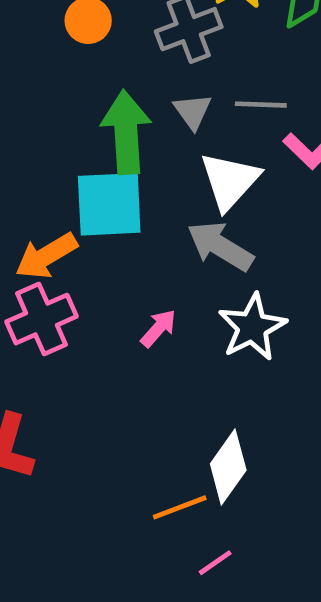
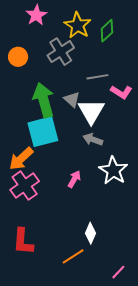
gray triangle: (193, 111) -> (72, 99), moved
gray arrow: (220, 246) -> (93, 139), size x0.7
white diamond: (228, 467) -> (90, 233), moved, size x0.7
orange line: (180, 507) -> (73, 256), moved

